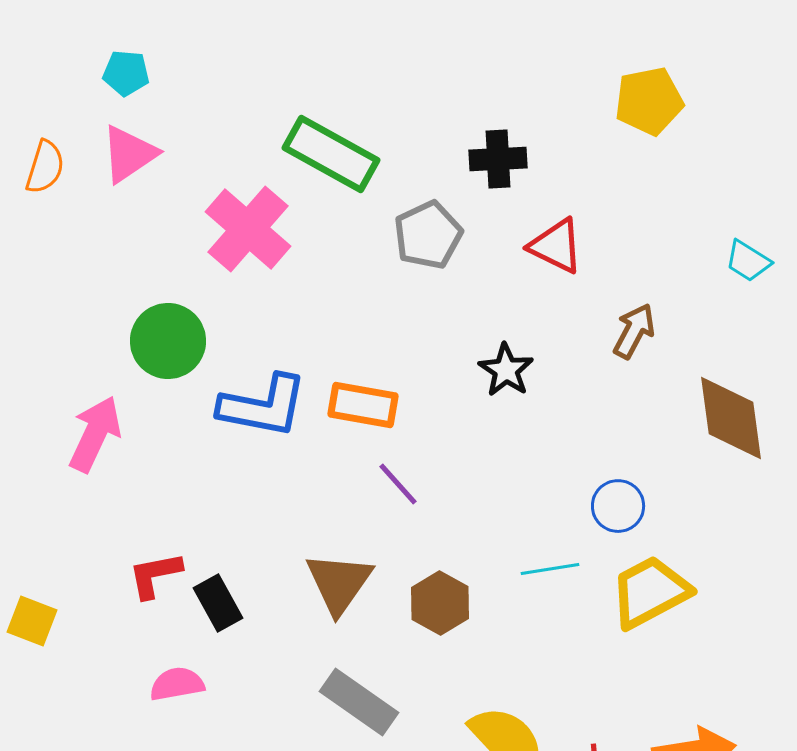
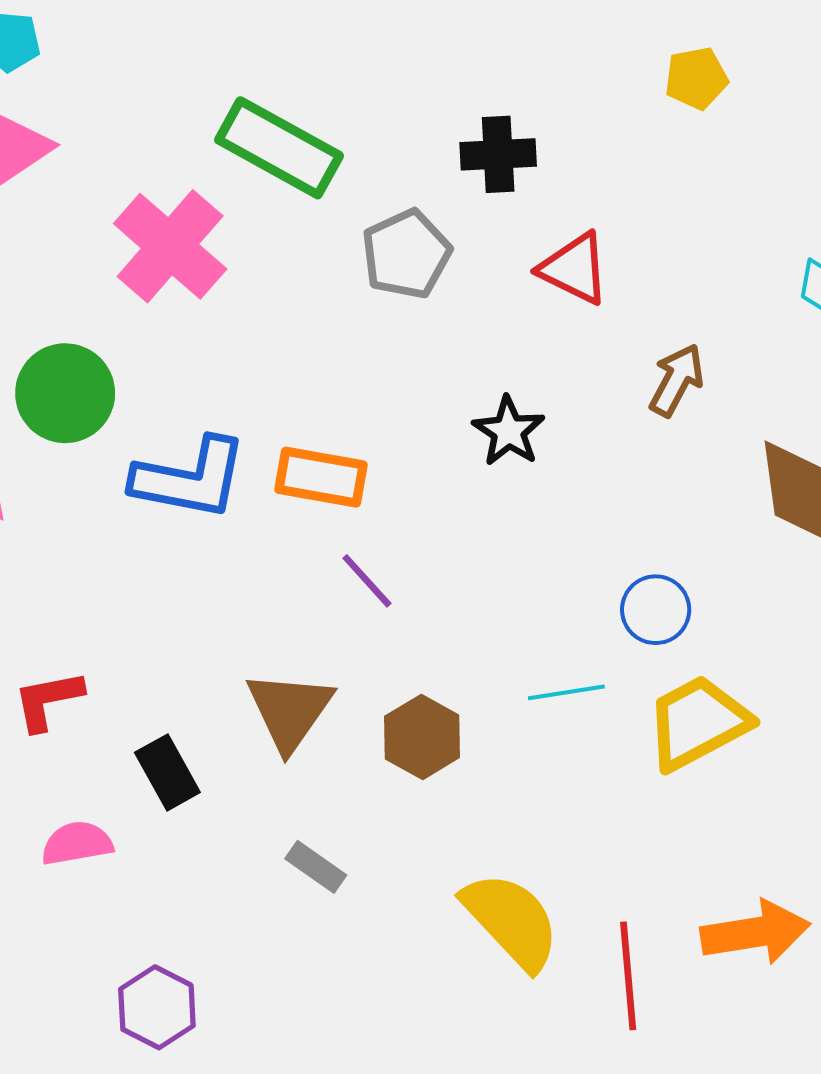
yellow pentagon: (649, 101) -> (696, 78), size x0.7
black rectangle: (218, 603) -> (167, 772), moved
gray rectangle: (359, 702) -> (316, 867), size x0.6

